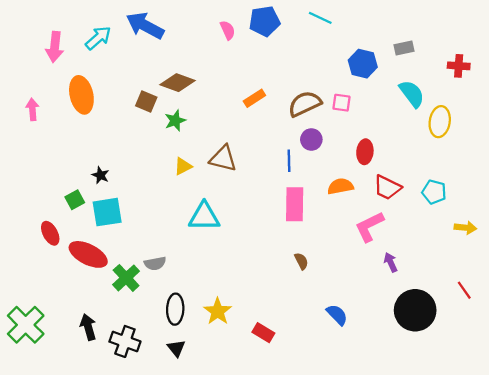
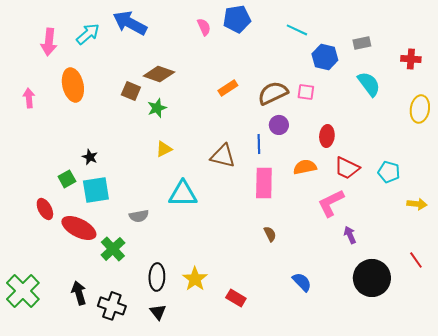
cyan line: (320, 18) -> (297, 30), moved
yellow ellipse: (440, 122) -> (420, 109), moved
brown triangle: (223, 158) -> (223, 156), moved
gray semicircle: (155, 263) -> (139, 216), moved

